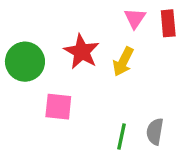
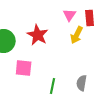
yellow arrow: (123, 62) -> (77, 35), moved
green line: (122, 137) -> (53, 86), moved

